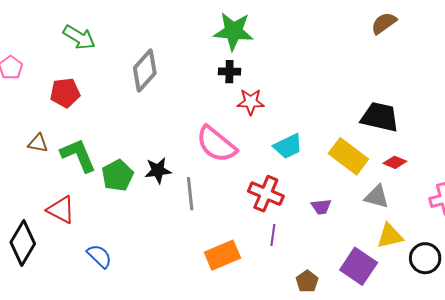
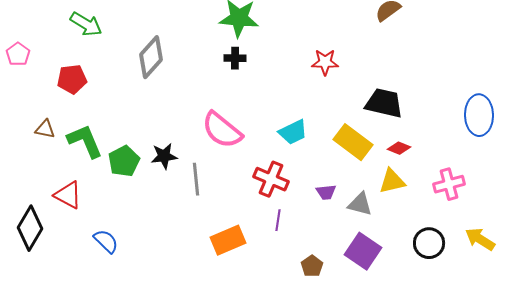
red star: (251, 102) -> (325, 62), moved
gray triangle: (377, 197) -> (360, 204), moved
yellow triangle: (390, 236) -> (392, 181), moved

